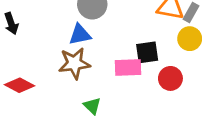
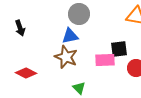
brown star: (74, 63) -> (66, 57), turned 30

